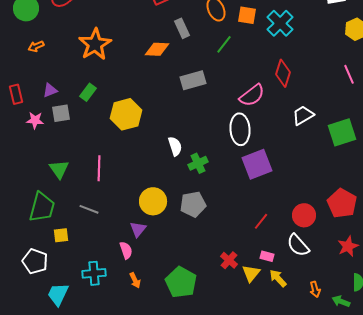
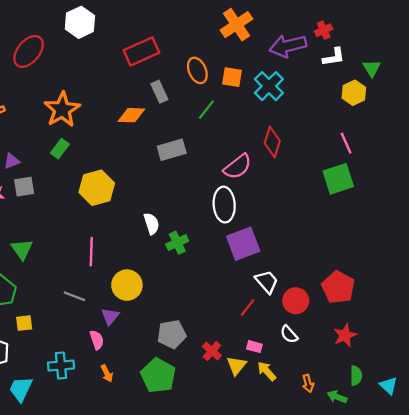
green rectangle: (88, 92) -> (60, 149), moved
white trapezoid: (303, 115) -> (267, 282), moved, turned 80
green square: (342, 132) -> (338, 179), moved
pink line: (99, 168) -> (91, 252), moved
gray pentagon: (193, 204) -> (172, 334), moved
gray line: (89, 209) -> (74, 296), moved
white semicircle: (298, 245) -> (289, 334), size x0.7

